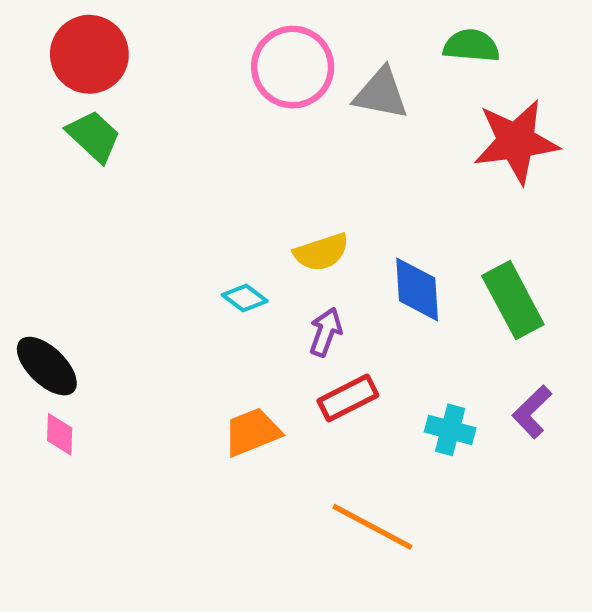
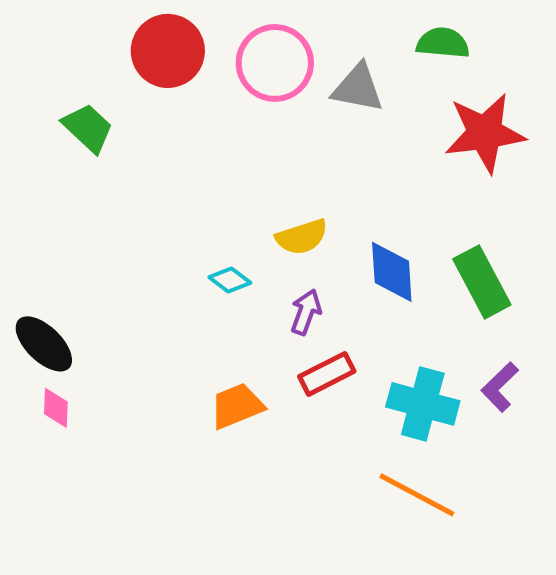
red circle: (89, 54) -> (168, 51), moved
cyan cross: (450, 430) -> (423, 404), size x1.5
orange line: (372, 527) -> (417, 495), moved

